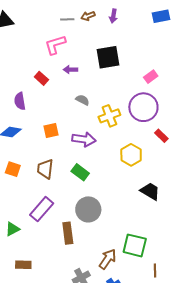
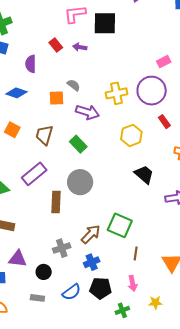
black square: (108, 57) -> (105, 23), moved
purple arrow: (70, 70) -> (80, 47), moved
gray semicircle: (83, 100) -> (74, 85), moved

